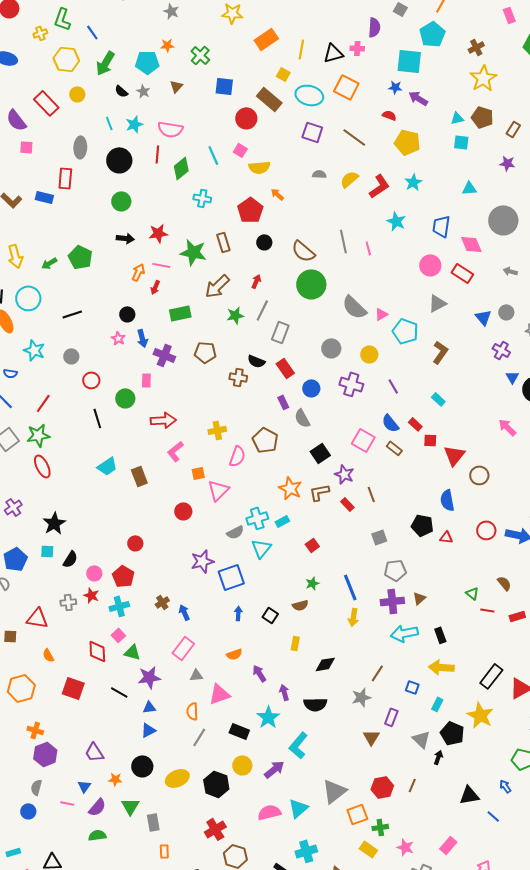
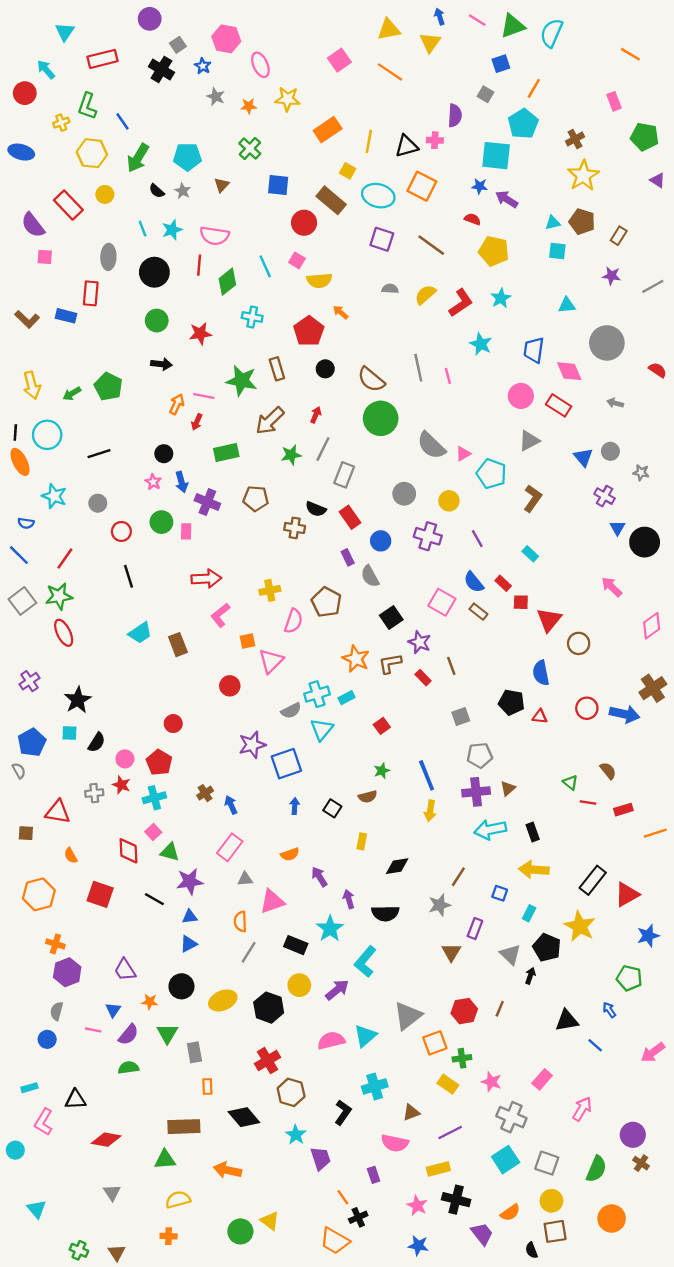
orange star: (167, 45) -> (249, 106), moved
red star: (158, 233) -> (200, 333), moved
green circle: (125, 398) -> (161, 522), moved

